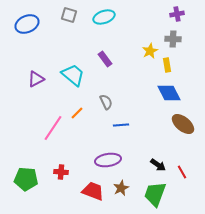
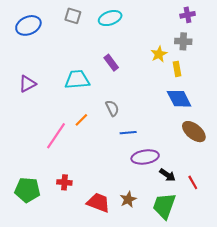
cyan trapezoid: (73, 75) -> (77, 80), turned -45
purple triangle: (36, 79) -> (27, 84), moved
purple ellipse: (108, 160) -> (145, 157), moved

